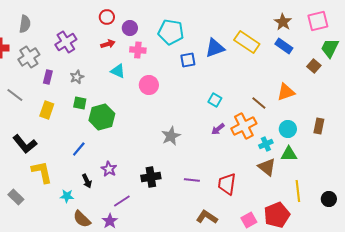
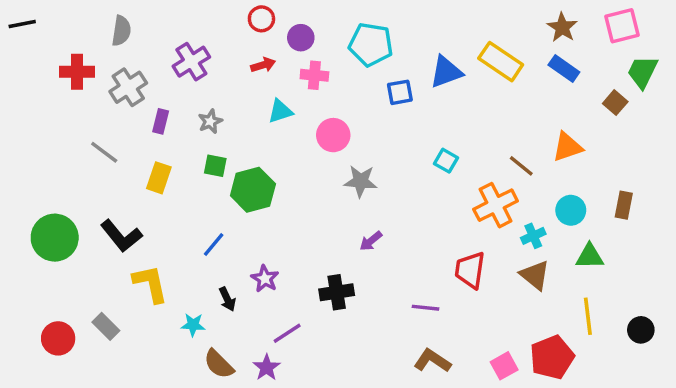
cyan triangle: (118, 71) -> (280, 111), turned -42
purple arrow: (218, 129) -> (371, 241), moved
gray star: (171, 136) -> (361, 181), moved, turned 30
green triangle: (289, 154) -> (590, 256), moved
purple line: (192, 180) -> (426, 308), moved
red trapezoid: (227, 184) -> (470, 270), moved

